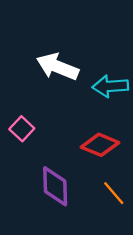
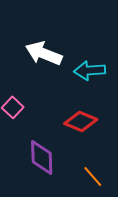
orange line: (114, 193) -> (93, 176), moved

